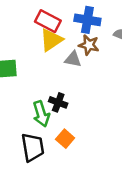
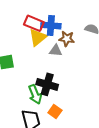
blue cross: (87, 20) -> (51, 26), moved
black cross: (58, 102) -> (47, 84), size x1.5

